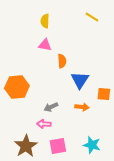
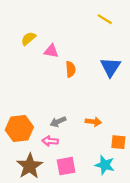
yellow semicircle: (45, 21) -> (28, 39), moved, turned 48
blue triangle: (80, 80) -> (110, 67), moved
orange hexagon: (17, 87) -> (19, 129), moved
orange square: (104, 94) -> (118, 142), moved

